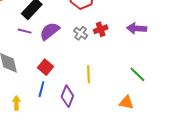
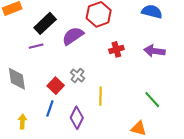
purple line: (25, 31) -> (36, 46), turned -32
purple semicircle: (50, 31) -> (73, 36), moved
gray cross: (81, 33) -> (78, 75), moved

